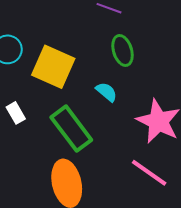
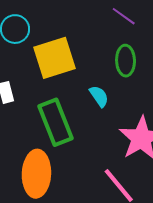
yellow square: (53, 67) -> (54, 58), turned 33

